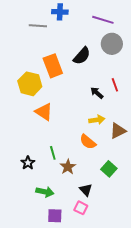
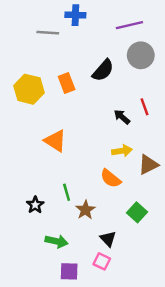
purple line: (103, 20) -> (129, 25), turned -30
orange rectangle: (53, 66) -> (67, 83), size x0.7
yellow hexagon: (30, 84) -> (29, 89), moved

